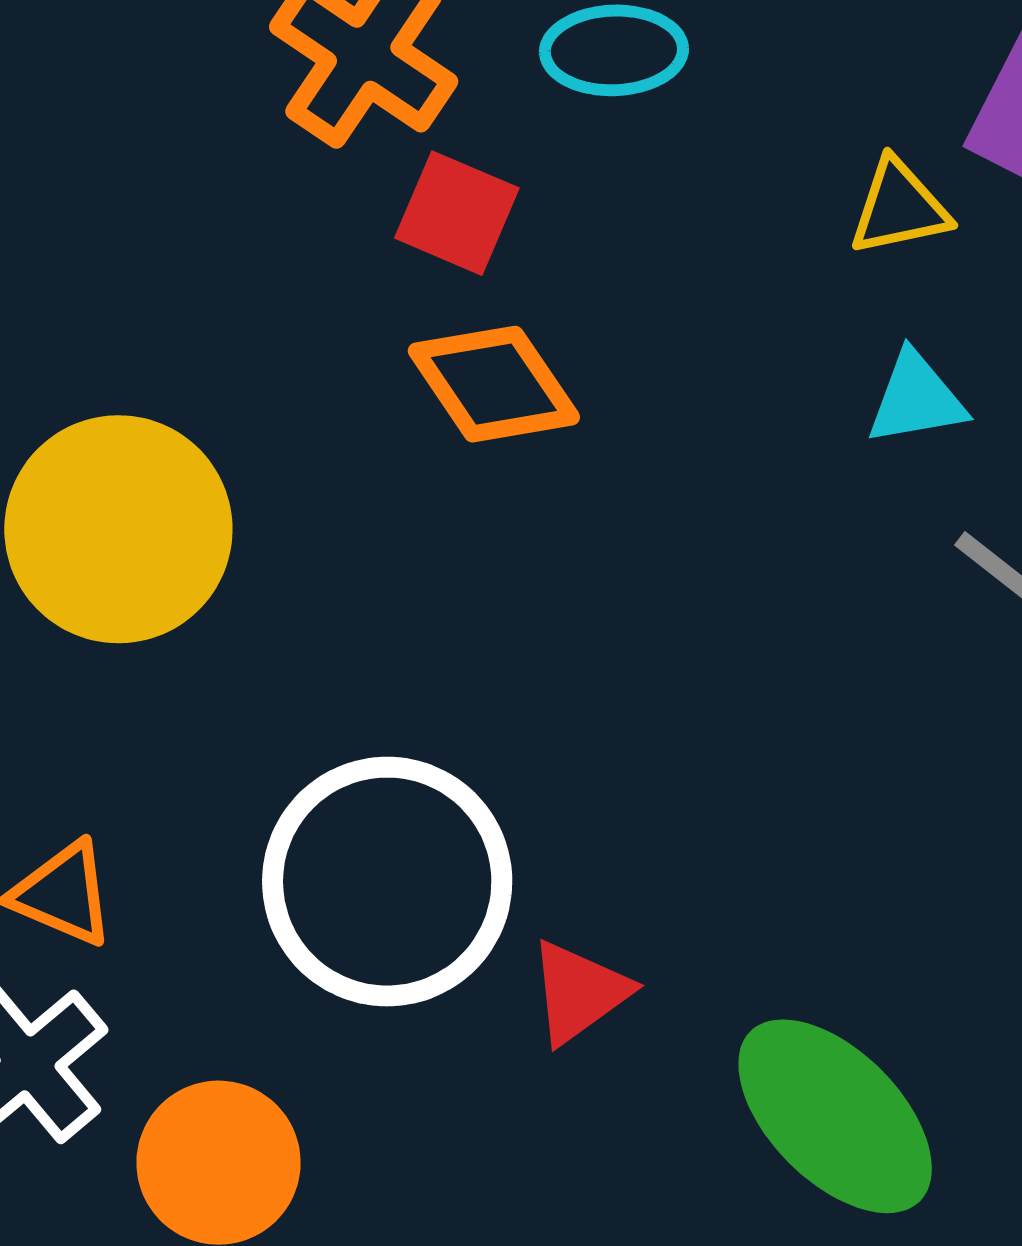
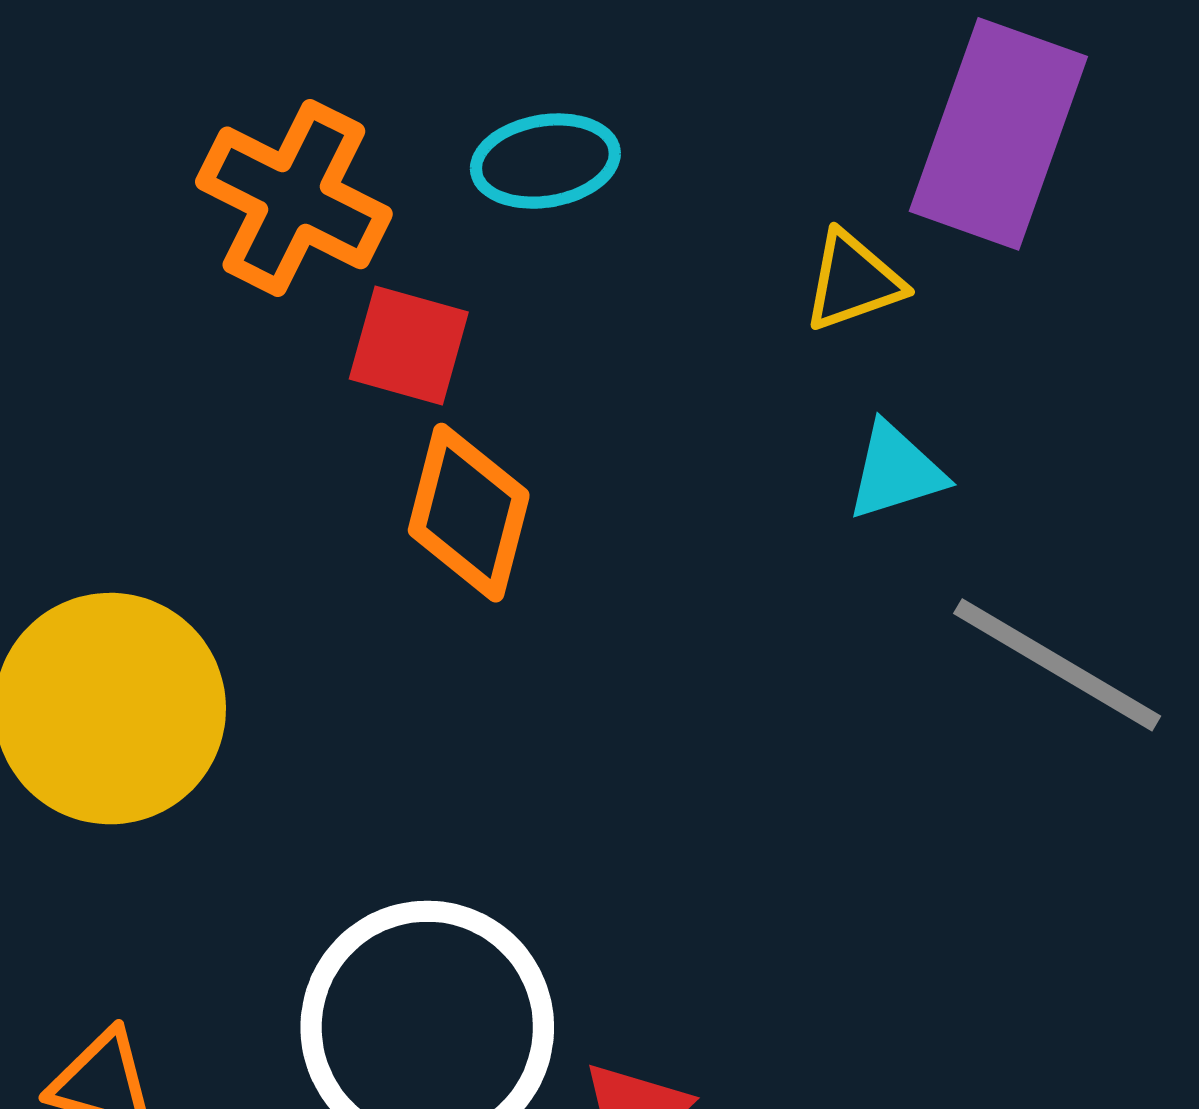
orange diamond: (494, 384) -> (469, 513), turned 56

